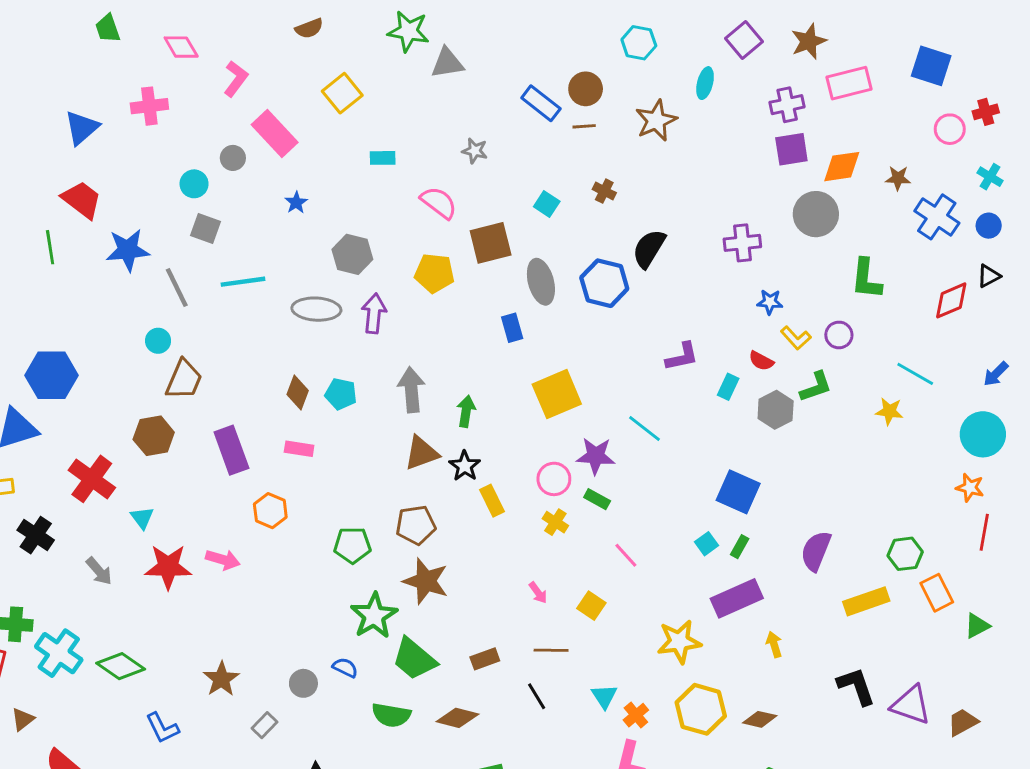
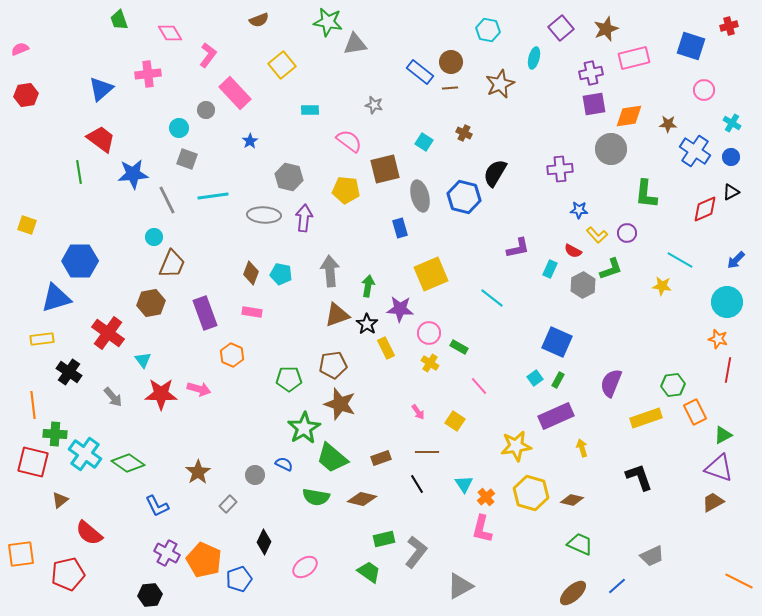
red cross: (986, 112) -> (729, 26), moved
purple star: (596, 456) -> (400, 309), moved
purple triangle: (911, 705) -> (719, 468), moved

